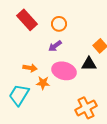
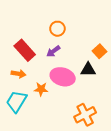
red rectangle: (27, 20) -> (25, 50), moved
orange arrow: (30, 68) -> (19, 74), moved

